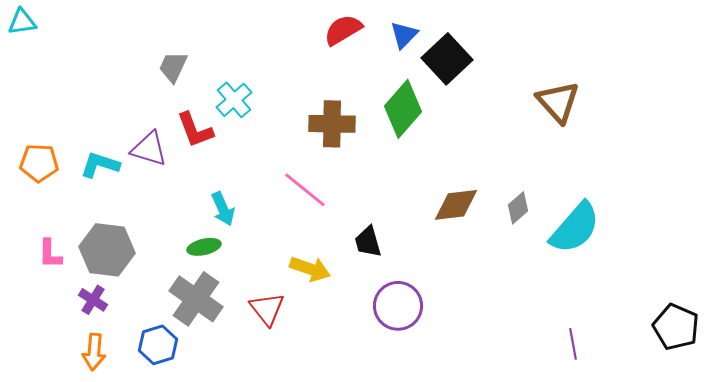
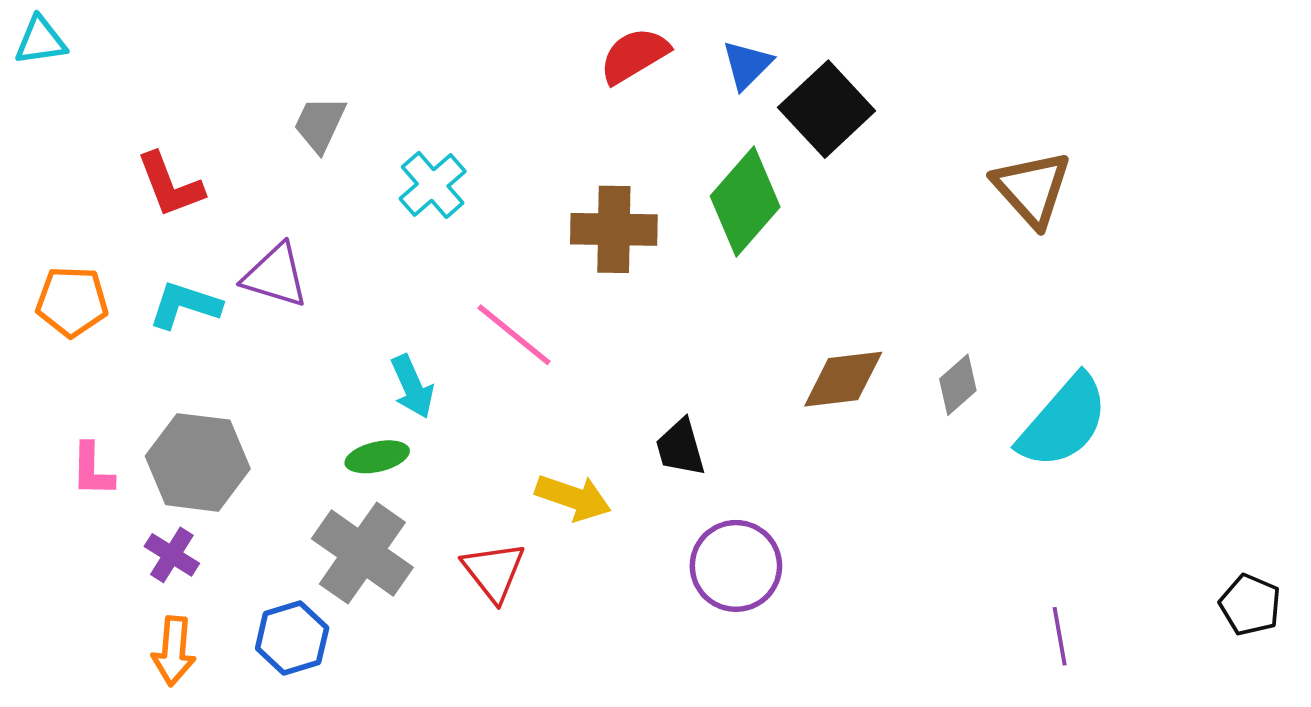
red L-shape: (195, 130) -> (170, 185), moved
pink line: (305, 190) -> (514, 335), moved
black pentagon: (676, 327) -> (1250, 605), size x0.7

